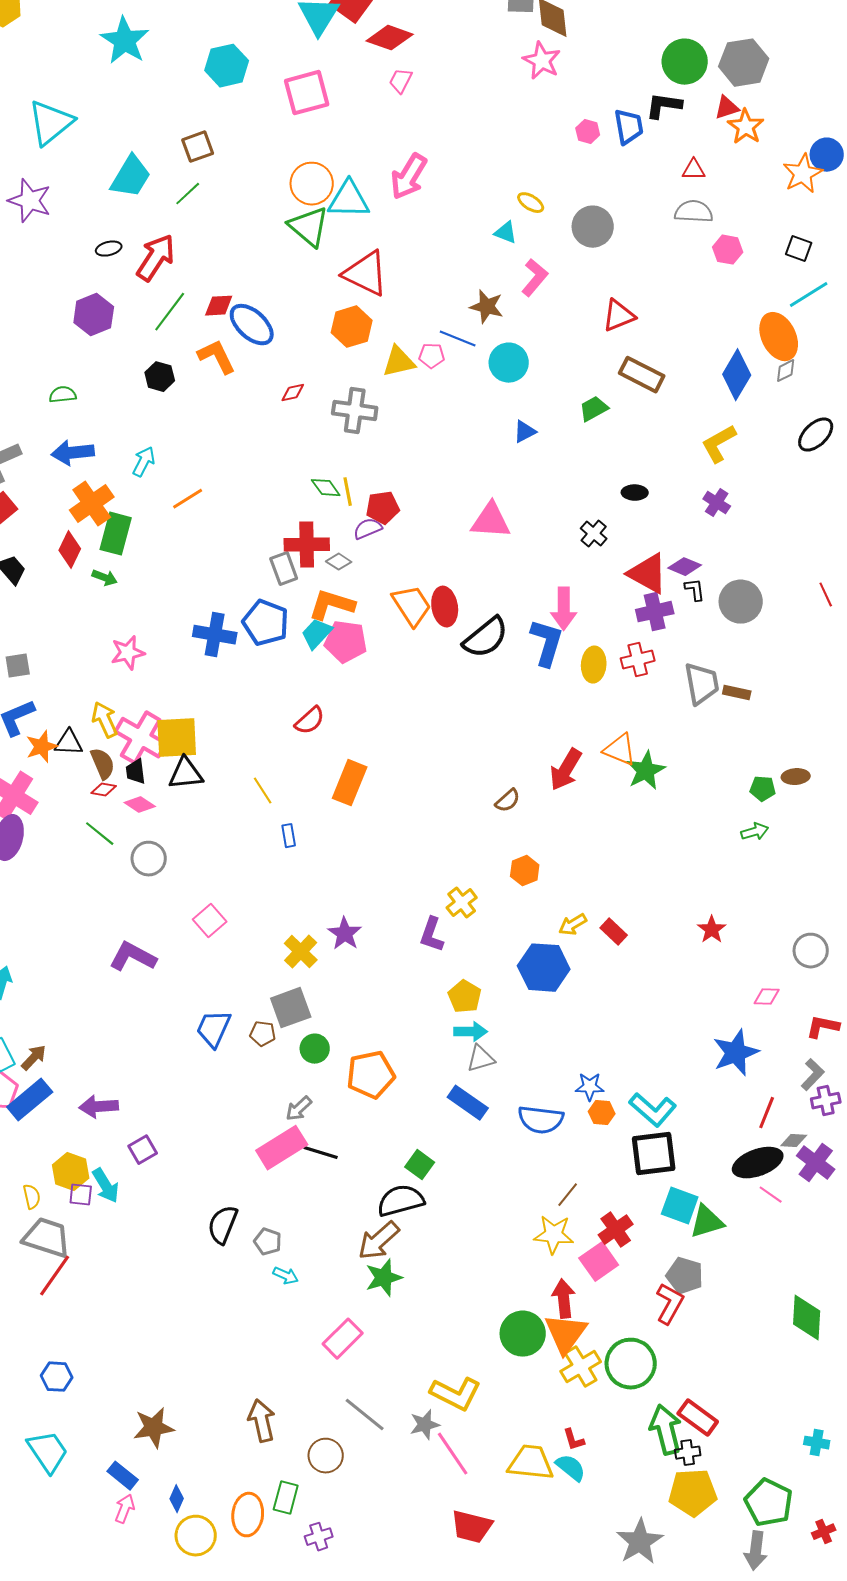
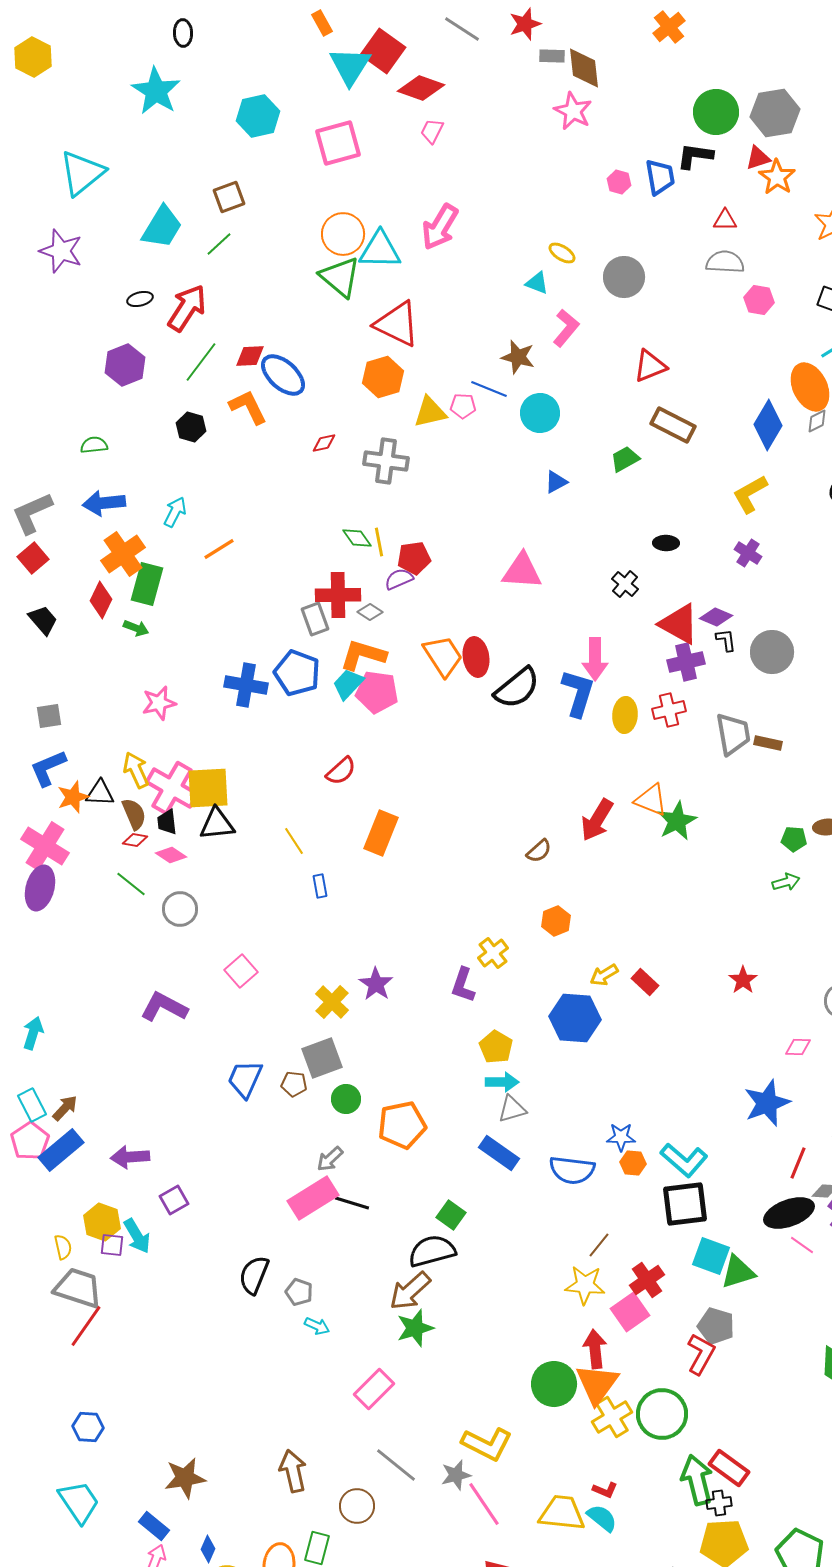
red L-shape: (574, 1440) -> (605, 1490), turned -50

